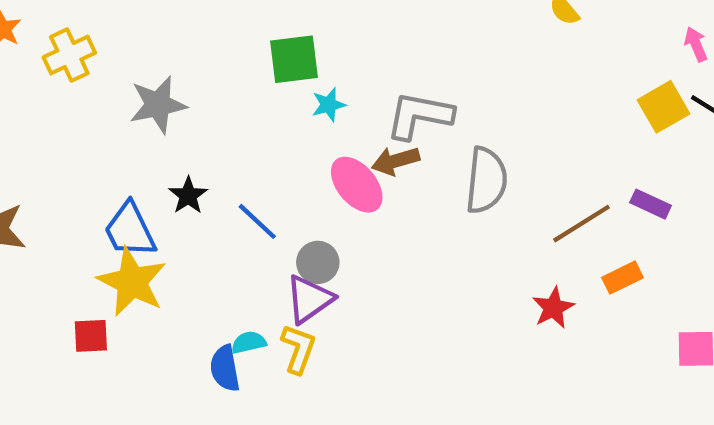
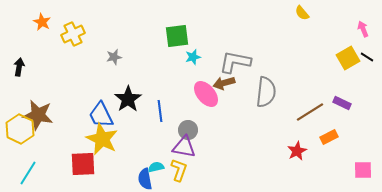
gray star: (158, 105) -> (114, 57), size x0.6
black star: (188, 195) -> (128, 99), size x1.5
blue line: (257, 221) -> (160, 111), turned 40
purple triangle: (309, 299) -> (184, 147), turned 45
red square: (91, 336) -> (83, 164), size x1.5

